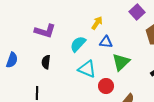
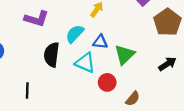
blue triangle: (106, 42) -> (100, 42), moved
black semicircle: (46, 62) -> (52, 55), moved, size x1.5

